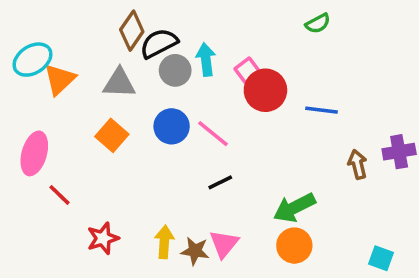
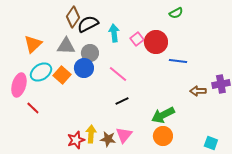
cyan ellipse: (32, 60) -> (41, 72), moved
gray circle: (175, 70) -> (90, 53), moved
red circle: (265, 90) -> (156, 42), moved
blue circle: (172, 126) -> (84, 68), moved
brown arrow: (358, 164) -> (198, 91), turned -77
red star: (103, 238) -> (76, 140), moved

